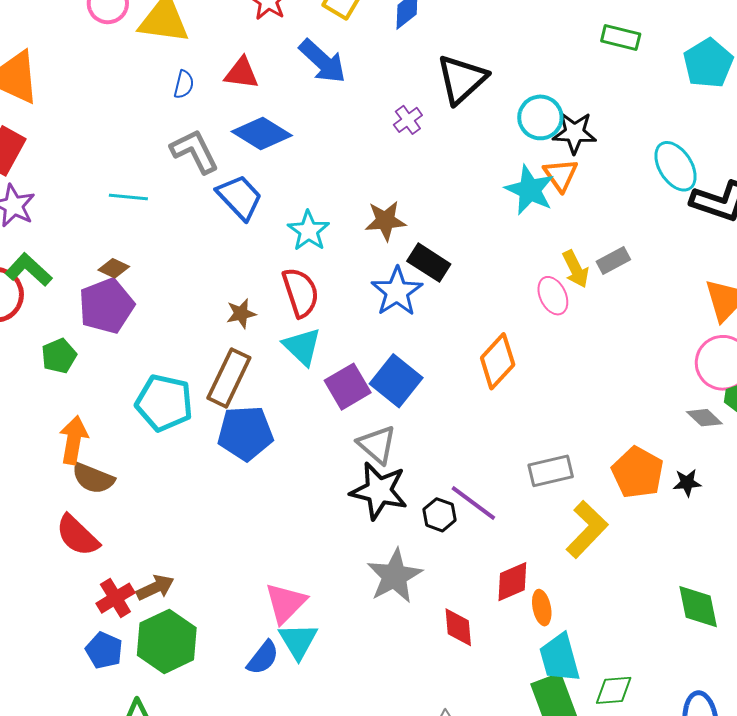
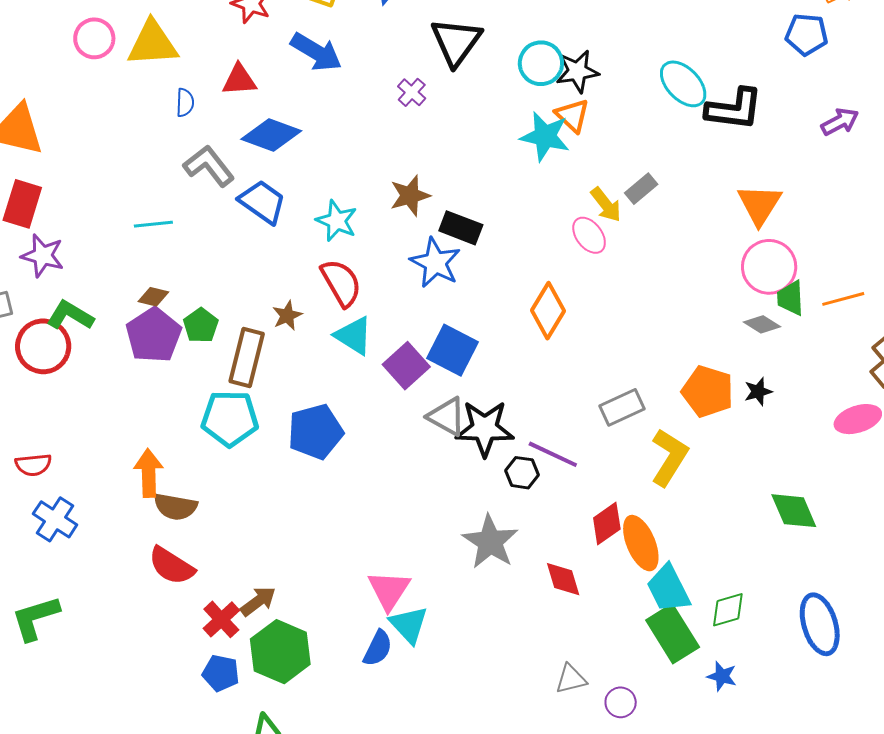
green pentagon: (59, 356) -> (201, 325), moved
brown rectangle: (229, 378) -> (247, 357), moved
black star: (379, 491) -> (485, 428), moved
orange ellipse: (542, 608) -> (641, 543), size x1.6

